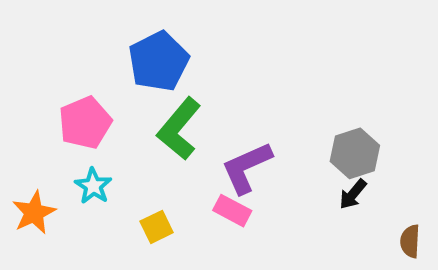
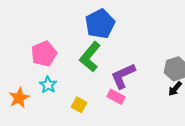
blue pentagon: (159, 61) -> (100, 24), moved
yellow square: (157, 227) -> (79, 105), turned -35

